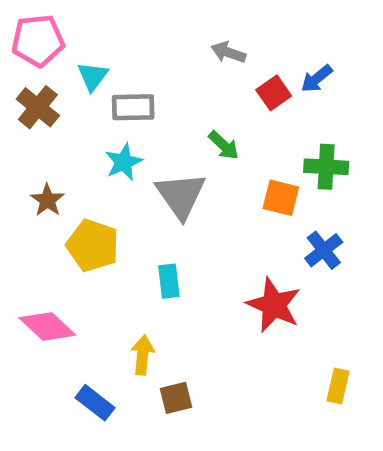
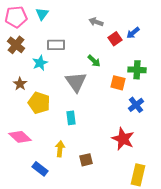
cyan triangle: (93, 76) -> (42, 14), moved
cyan star: (124, 162) -> (40, 63), moved
red star: (274, 305) -> (123, 139), moved
yellow rectangle: (338, 386) -> (138, 175), moved, size x1.5
brown square: (176, 398) -> (86, 160), moved

